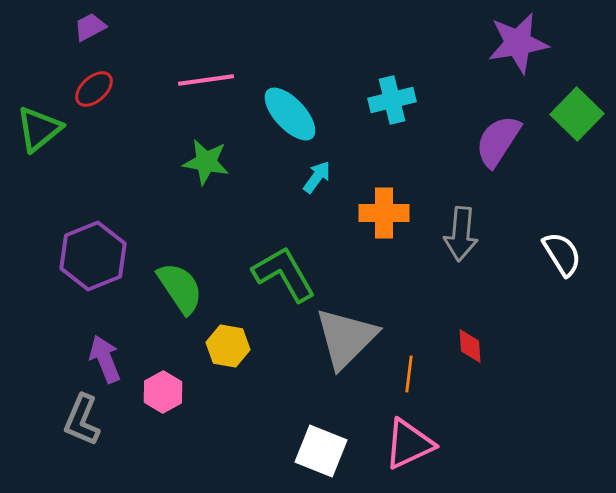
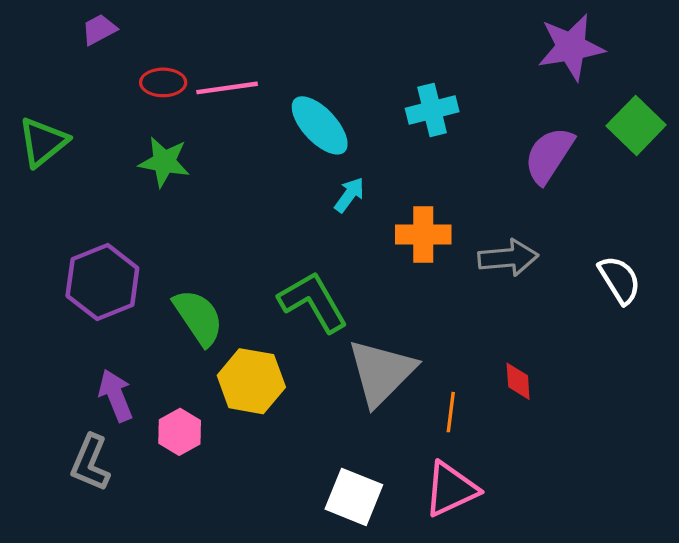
red ellipse: (94, 89) -> (163, 82), moved, turned 42
green star: (206, 162) -> (164, 162), moved
gray arrow: (461, 234) -> (508, 258), turned -100
yellow hexagon: (228, 346) -> (251, 381), size x1.4

